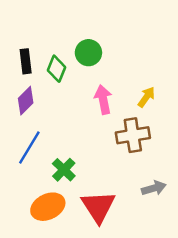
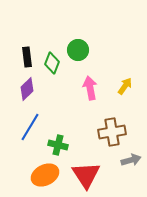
brown cross: (133, 135) -> (112, 132), moved
green cross: (64, 170) -> (58, 145), turned -30

